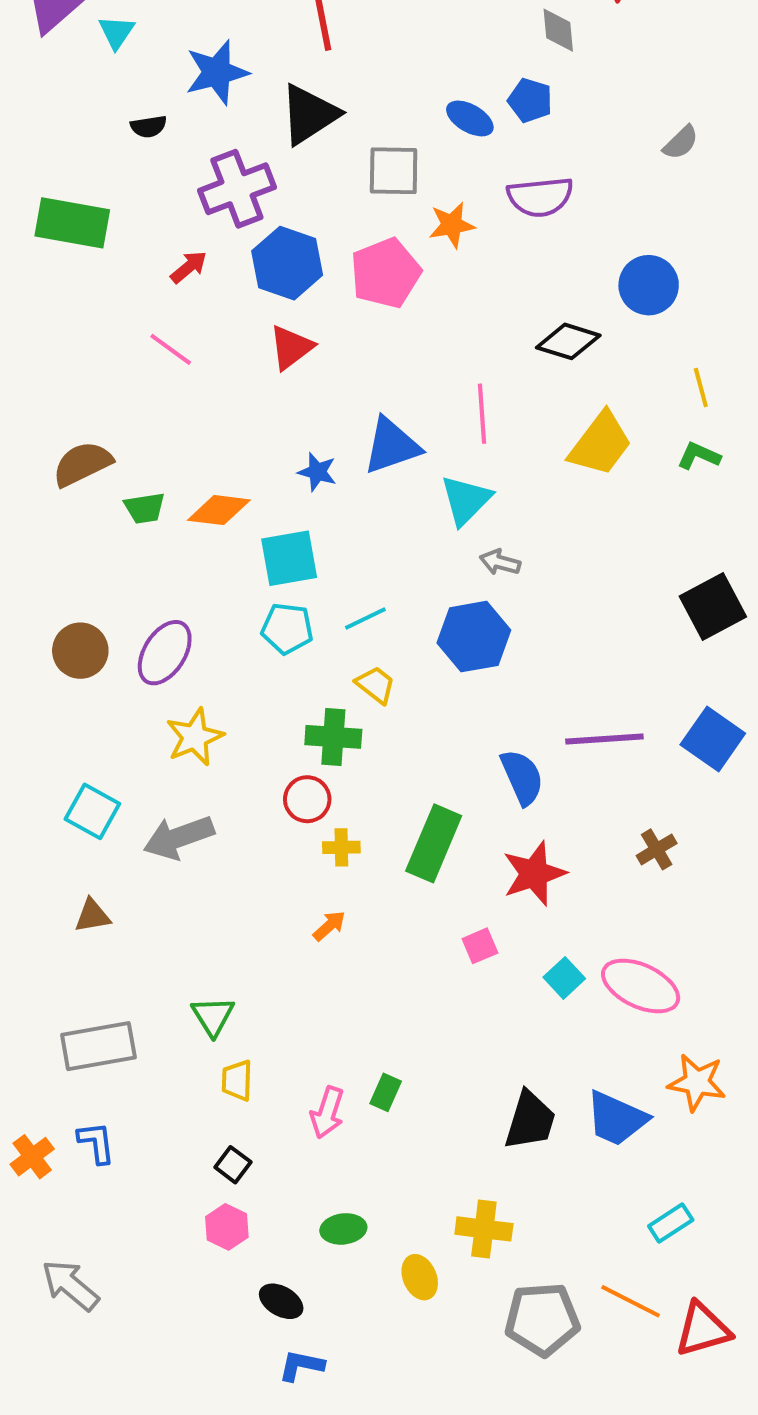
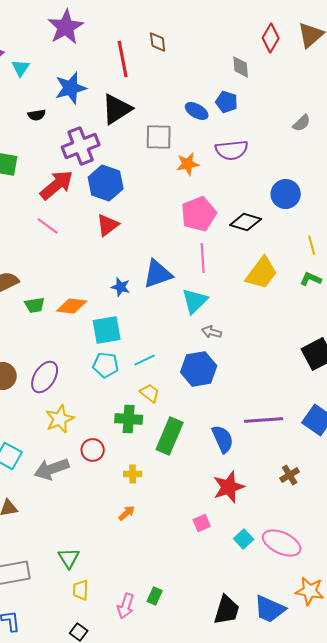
red arrow: (189, 267) -> (57, 185), size x1.8
pink pentagon: (386, 273) -> (199, 214), moved
red circle: (307, 799) -> (93, 450), moved
green rectangle: (434, 843) -> (170, 436), moved

